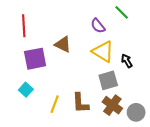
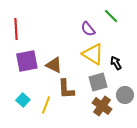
brown triangle: (63, 44) -> (54, 65), moved
cyan square: (26, 90) -> (23, 100), moved
brown L-shape: (80, 103) -> (66, 89), moved
gray circle: (136, 112) -> (125, 95), moved

